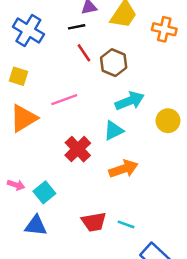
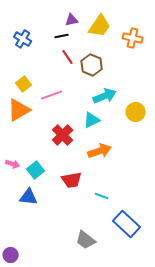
blue cross: (28, 31) -> (23, 39), size x0.7
yellow square: (19, 76) -> (24, 84), moved, turned 35
red trapezoid: (94, 222) -> (72, 180), moved

